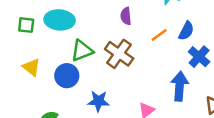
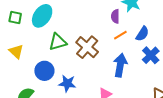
purple semicircle: (126, 16) -> (115, 16), moved
cyan ellipse: (60, 20) -> (42, 16), turned -65
blue circle: (67, 76) -> (44, 71), moved
blue arrow: (180, 86) -> (120, 65), moved

